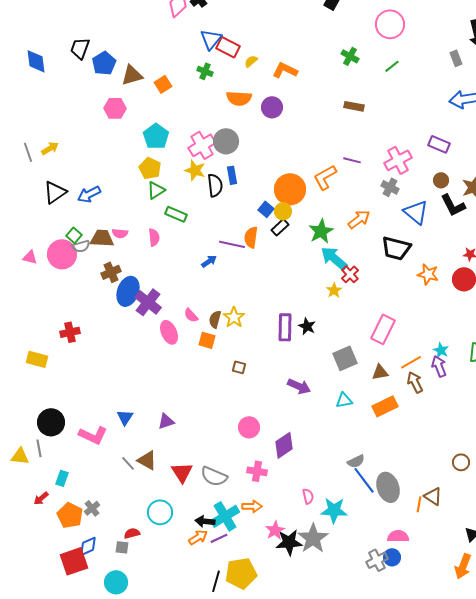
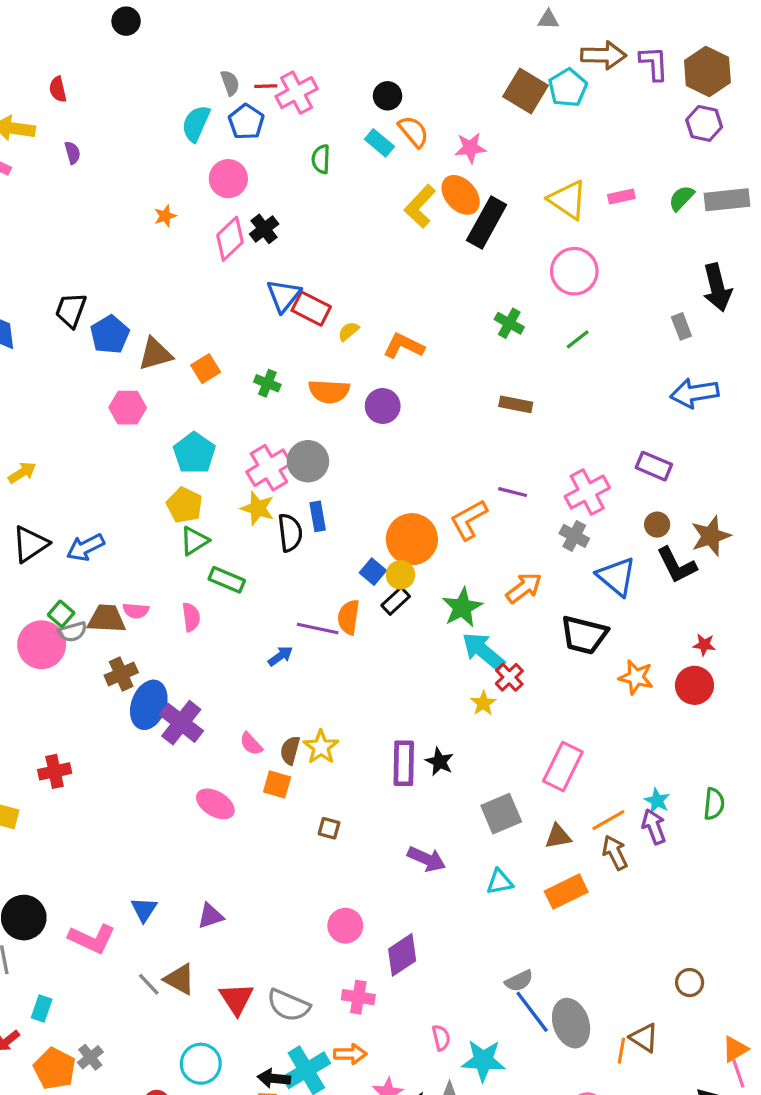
green cross: (205, 71) -> (267, 383), moved
pink ellipse: (169, 332) -> (215, 804), moved, turned -35

